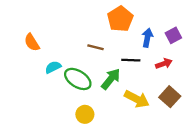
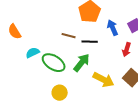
blue arrow: (147, 38) -> (113, 28), turned -35
black line: (131, 60) -> (90, 42), moved
red arrow: (164, 64) -> (127, 50), turned 128

